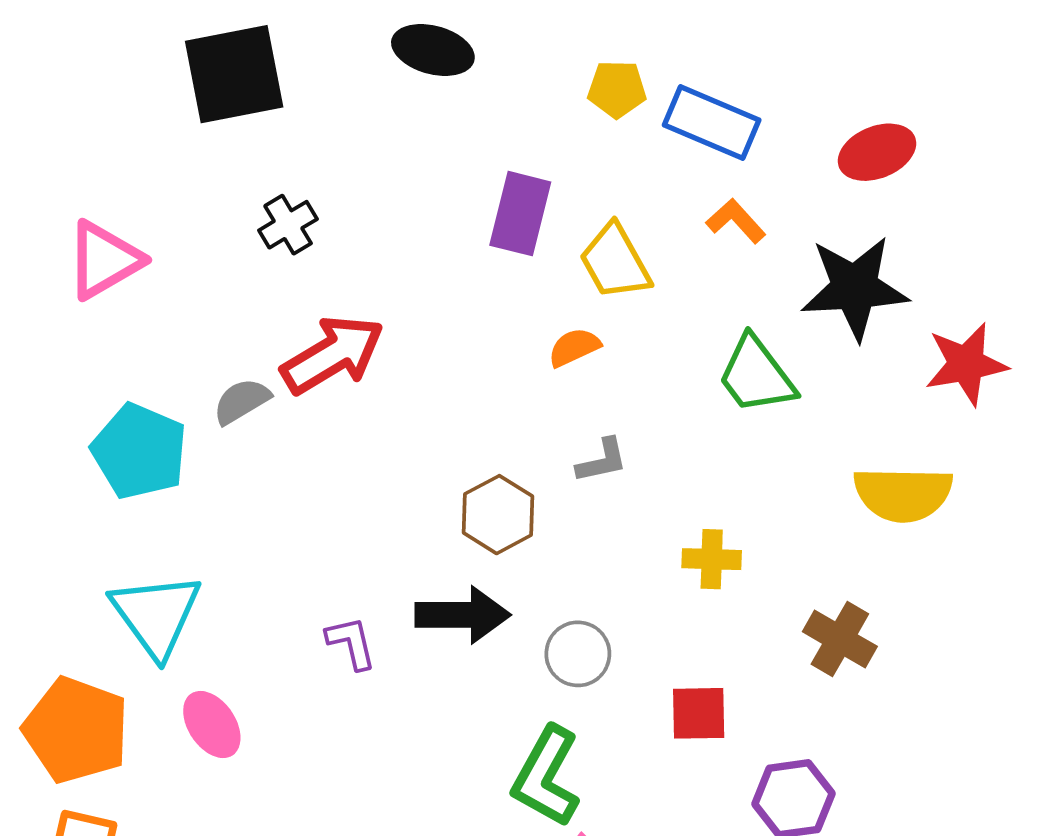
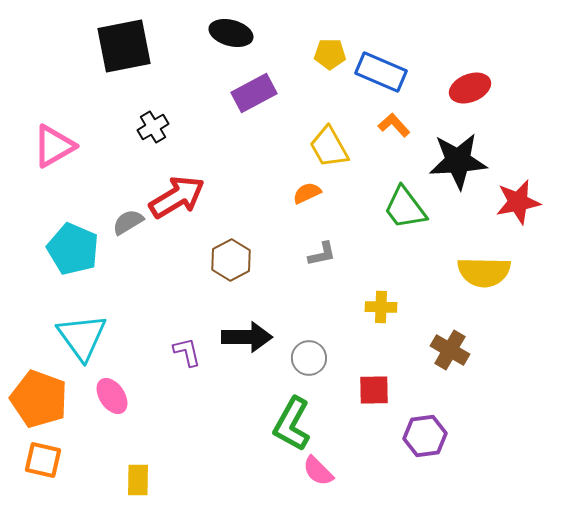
purple rectangle: (520, 214) -> (254, 93), moved, turned 48
brown hexagon: (498, 515) -> (231, 260), moved

